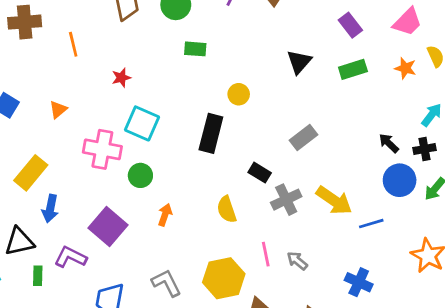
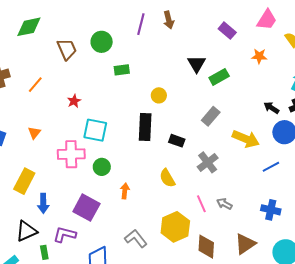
orange line: (73, 44) -> (35, 85), turned 66
orange star: (405, 68) -> (259, 56), moved
green rectangle: (353, 69) -> (219, 77), moved
black rectangle: (260, 173) -> (177, 141), moved
yellow arrow: (334, 200) -> (246, 139), moved

